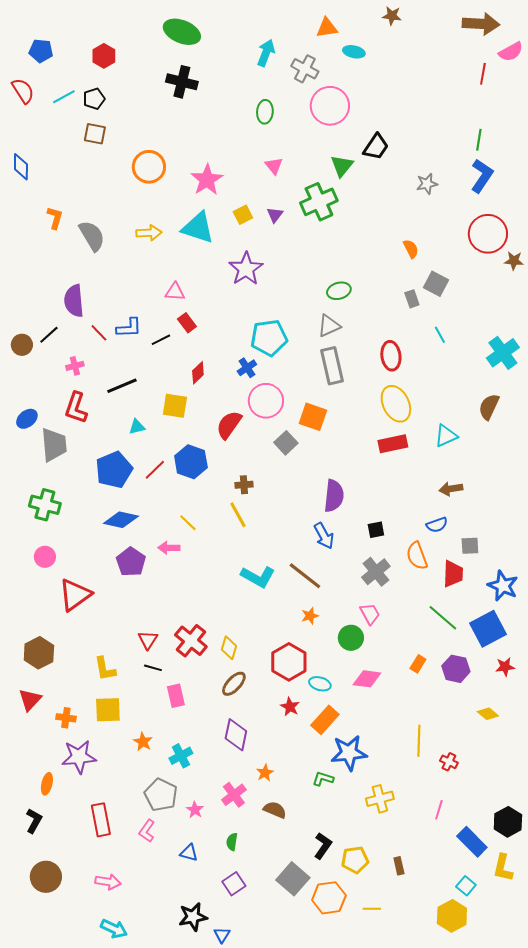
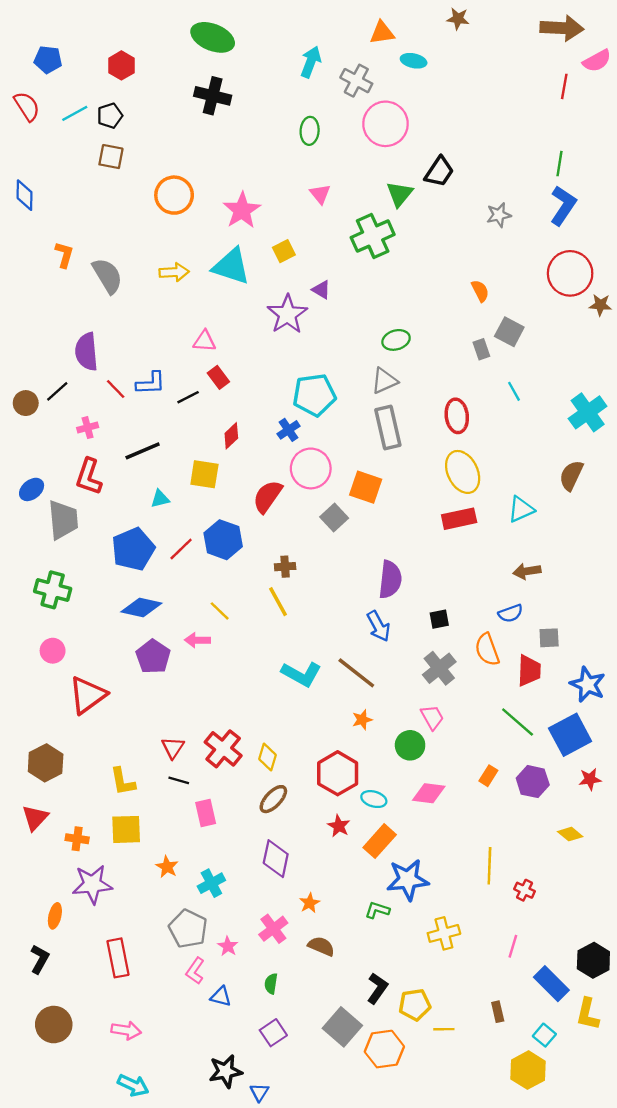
purple triangle: (275, 215) -> (321, 290), moved, turned -36
pink L-shape: (147, 831) -> (195, 971), moved
brown rectangle: (399, 866) -> (498, 1012), moved
yellow line: (372, 909) -> (444, 1029), moved

